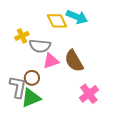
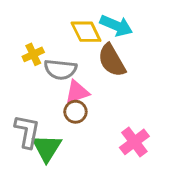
brown semicircle: (74, 61) -> (112, 60), moved
brown circle: (32, 78) -> (75, 112), moved
green triangle: (31, 98) -> (47, 148), turned -35

